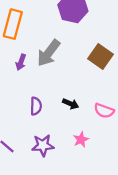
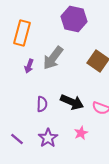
black arrow: (71, 104) -> (72, 102), size x1.6
purple star: (43, 145) -> (48, 138), turned -30

